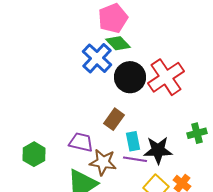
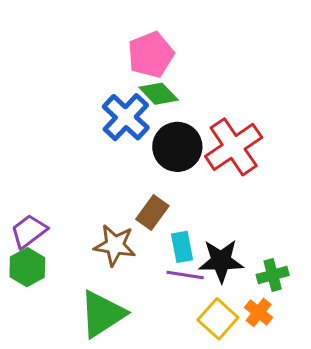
green cross: (197, 133) -> (273, 275), moved
purple trapezoid: (81, 142) -> (29, 231), moved, turned -50
brown star: (103, 162) -> (115, 245), moved

